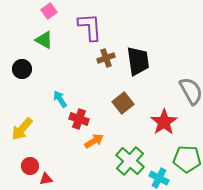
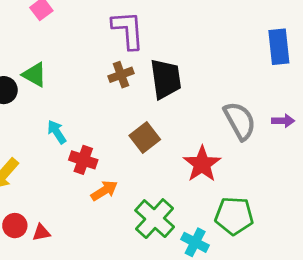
purple L-shape: (90, 27) -> (128, 30), moved
green triangle: (44, 40) -> (34, 75), moved
red triangle: (46, 179) -> (41, 233), moved

